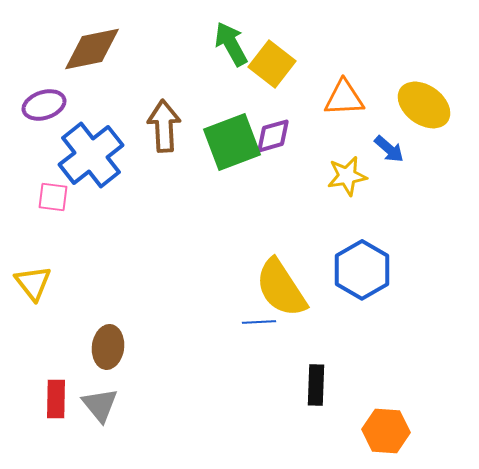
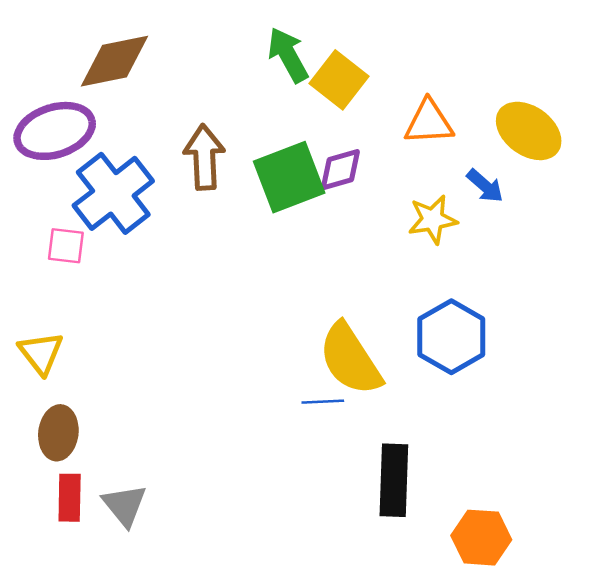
purple ellipse: (44, 105) -> (55, 131), size x1.5
brown ellipse: (108, 347) -> (58, 433), moved
black rectangle: (316, 385) -> (394, 480), size x1.4

